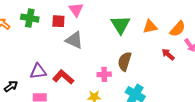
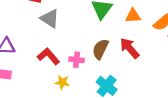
red arrow: (168, 54) -> (130, 48), moved, size x1.5
red L-shape: (63, 77) -> (48, 56), moved

